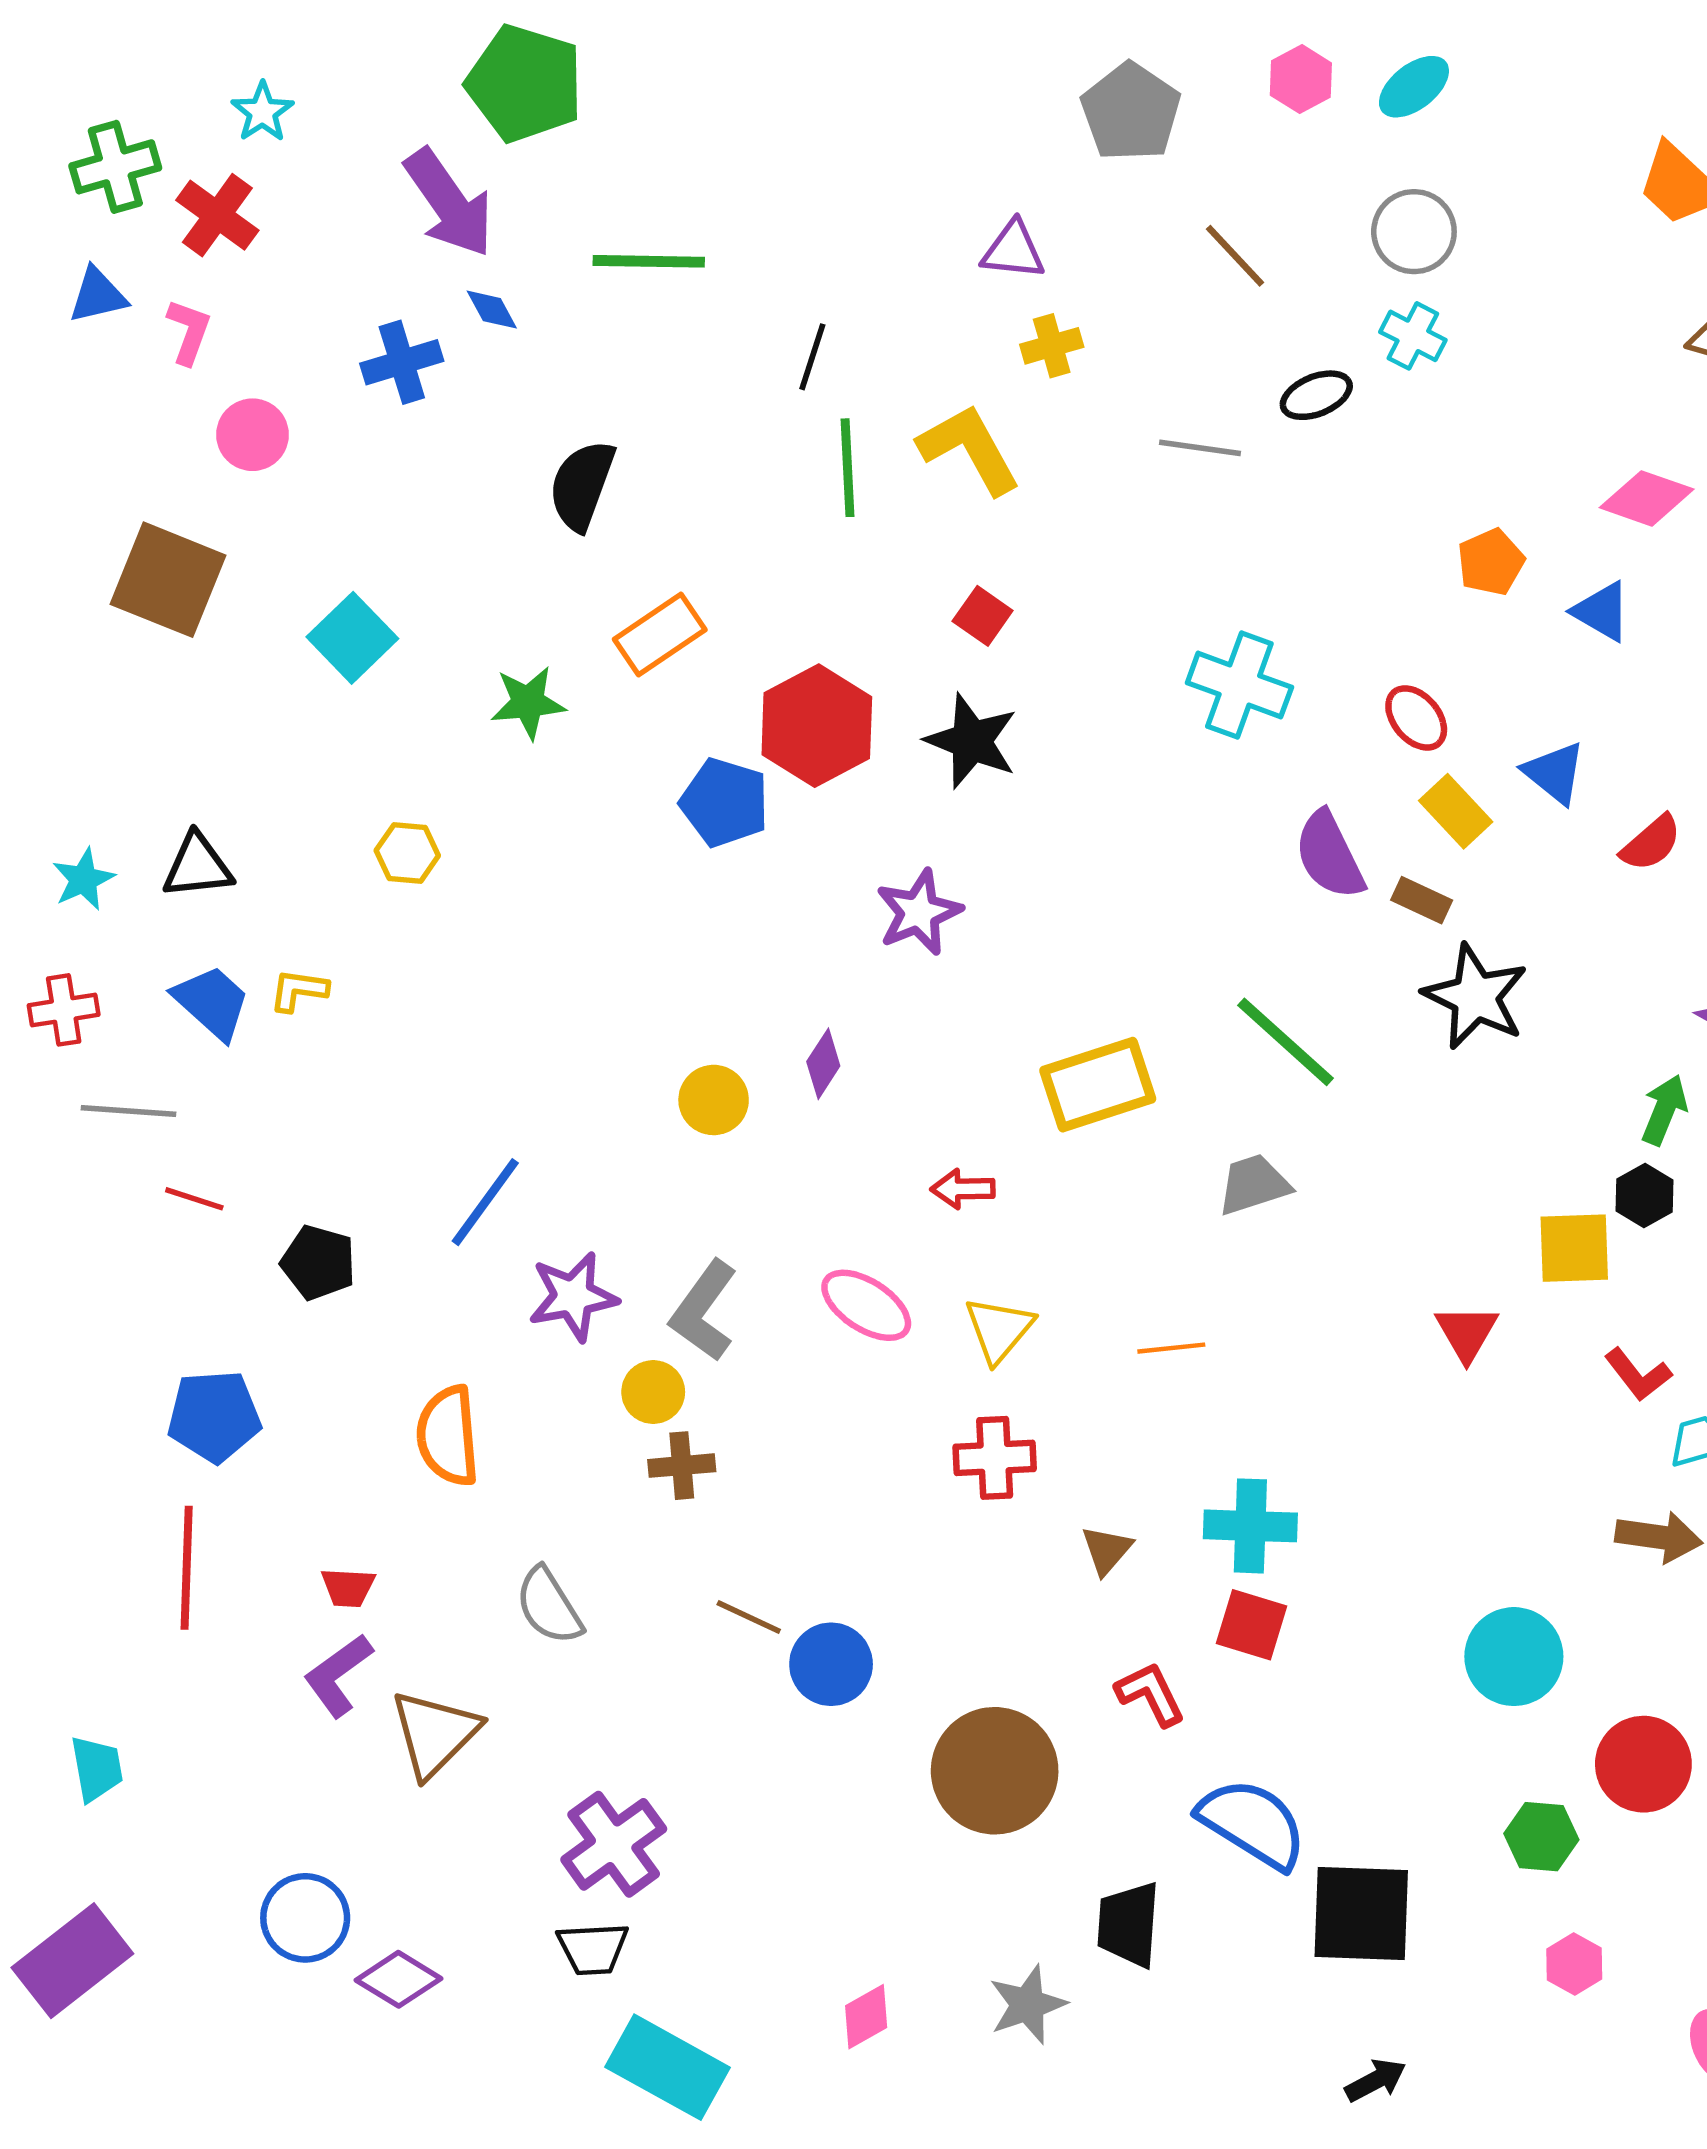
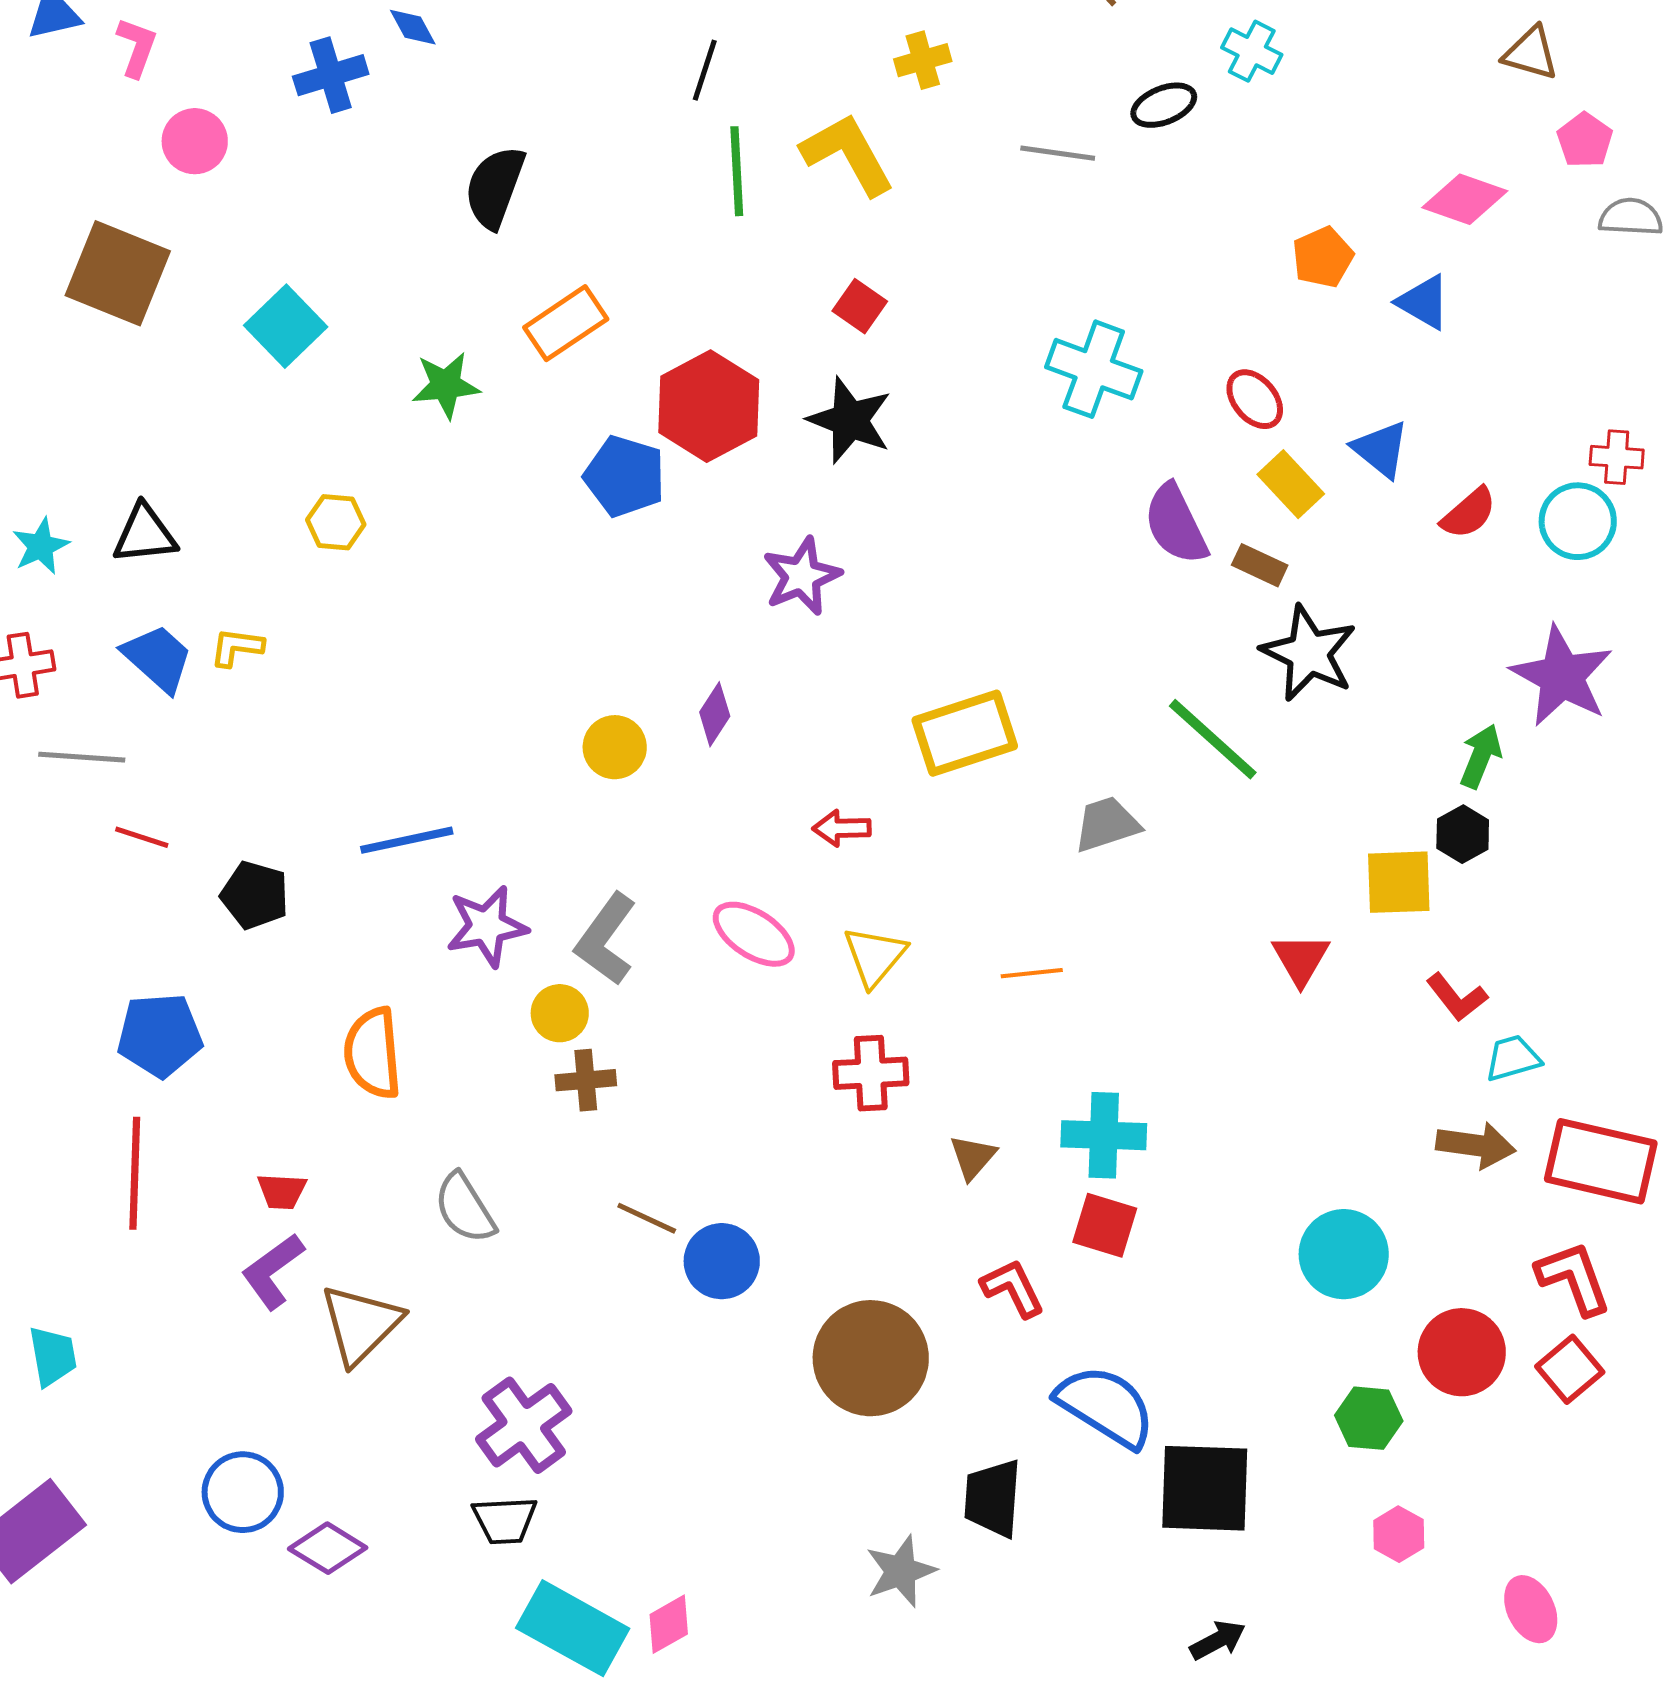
green line: (1286, 1042) -> (1213, 739), moved
blue line: (485, 1202) -> (407, 840), turned 42
pink diamond: (866, 2017) -> (669, 1624), moved

